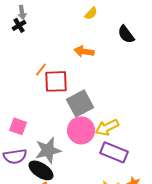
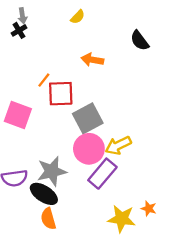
yellow semicircle: (91, 13) -> (78, 17), moved
pink square: (18, 126) -> (18, 115), moved, size x1.4
purple rectangle: (114, 152) -> (102, 174), moved, turned -72

